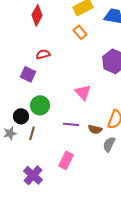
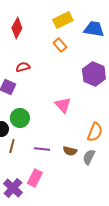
purple line: (71, 124) -> (42, 149), moved
brown semicircle: (95, 129) -> (70, 151), moved
pink rectangle: (66, 160) -> (35, 178), moved

